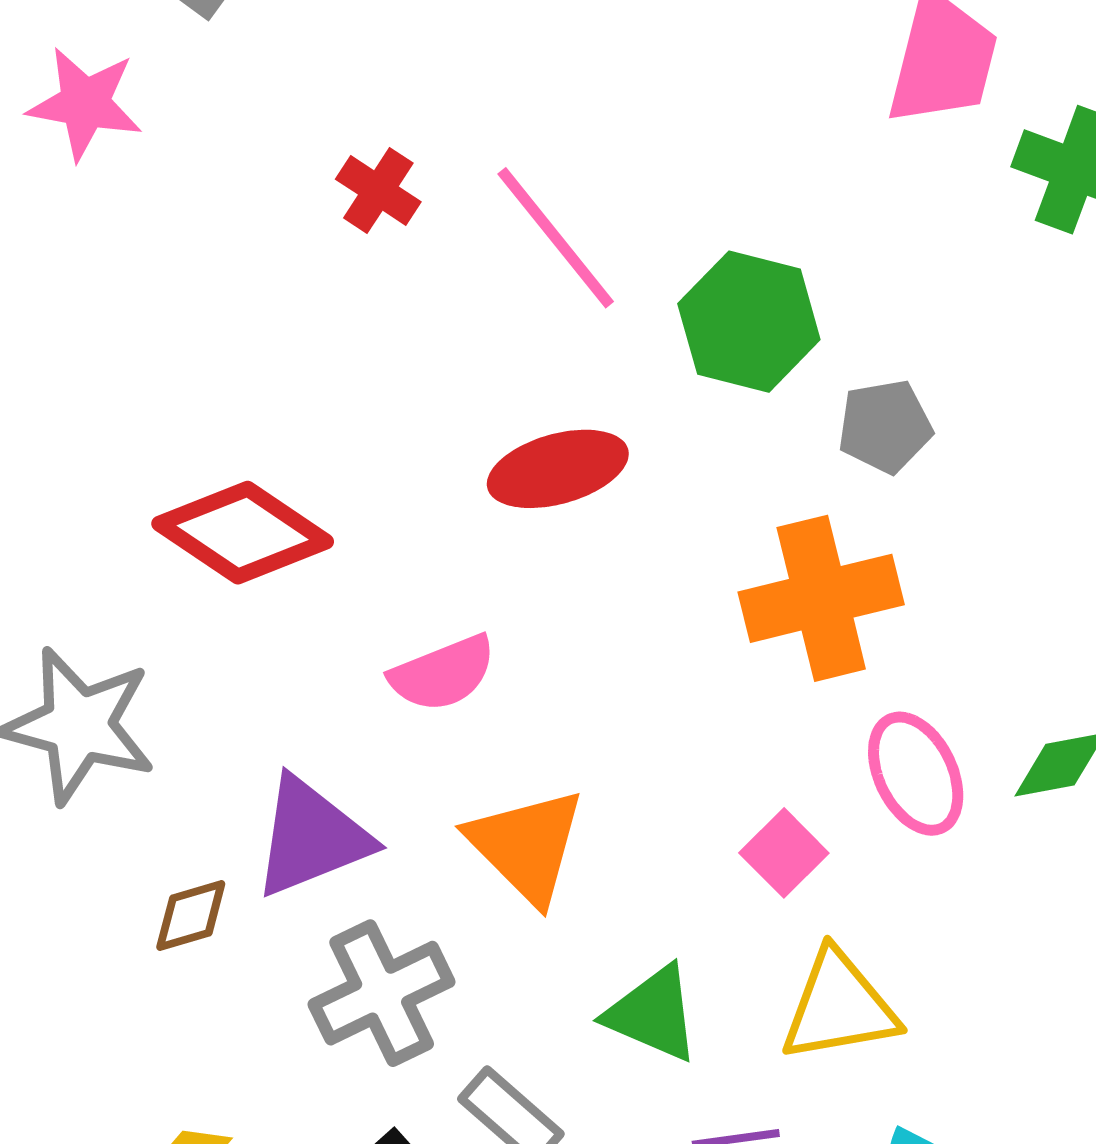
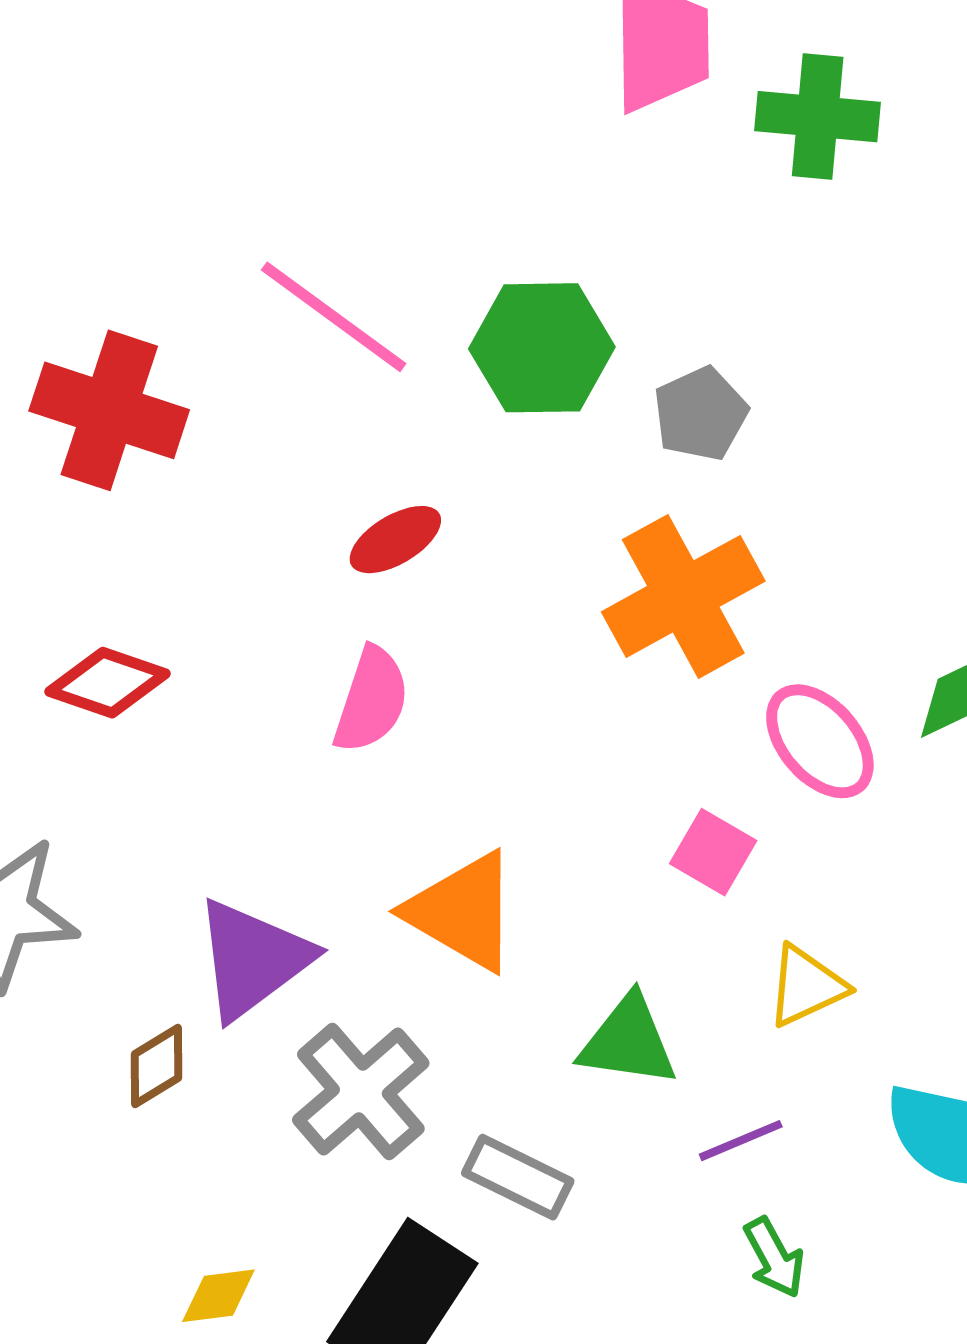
red cross: (378, 190) -> (109, 410), moved, size x1.8
red ellipse: (558, 469) -> (395, 540), size x0.7
red diamond: (243, 533) -> (108, 683), size x0.7
pink semicircle: (443, 673) -> (371, 700), moved, turned -35
yellow triangle: (839, 1007) -> (806, 986), size x0.7

